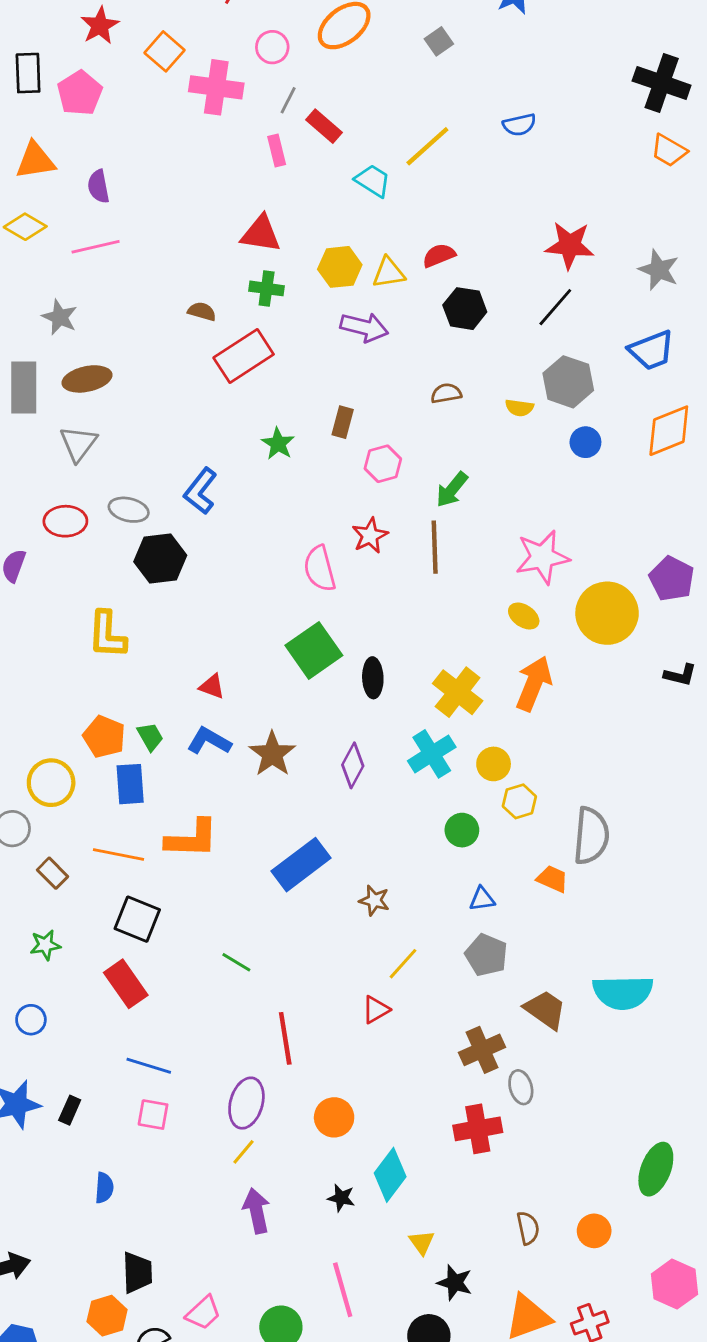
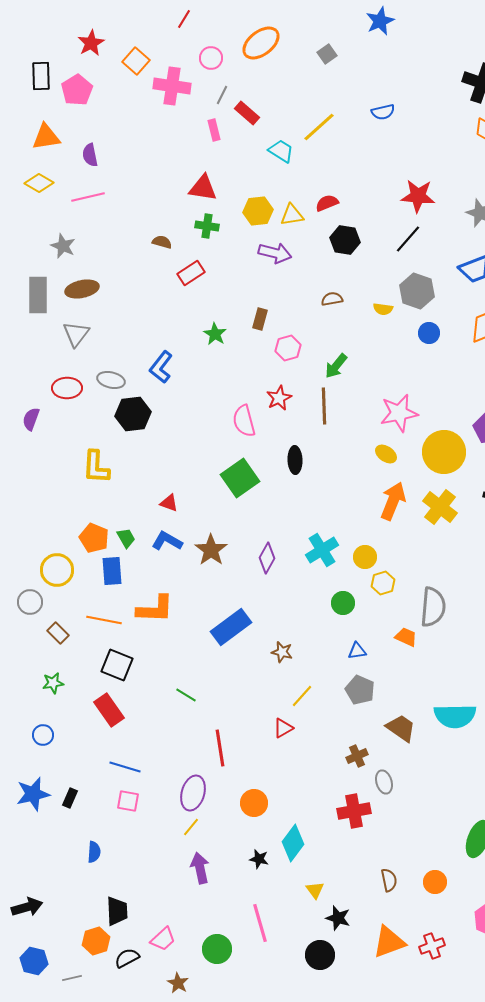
red rectangle: (244, 356) -> (191, 273), size x0.7
black ellipse: (373, 678) -> (295, 460), moved
yellow cross: (458, 692) -> (440, 507), moved
brown cross: (482, 1050) -> (357, 756), size x0.7

